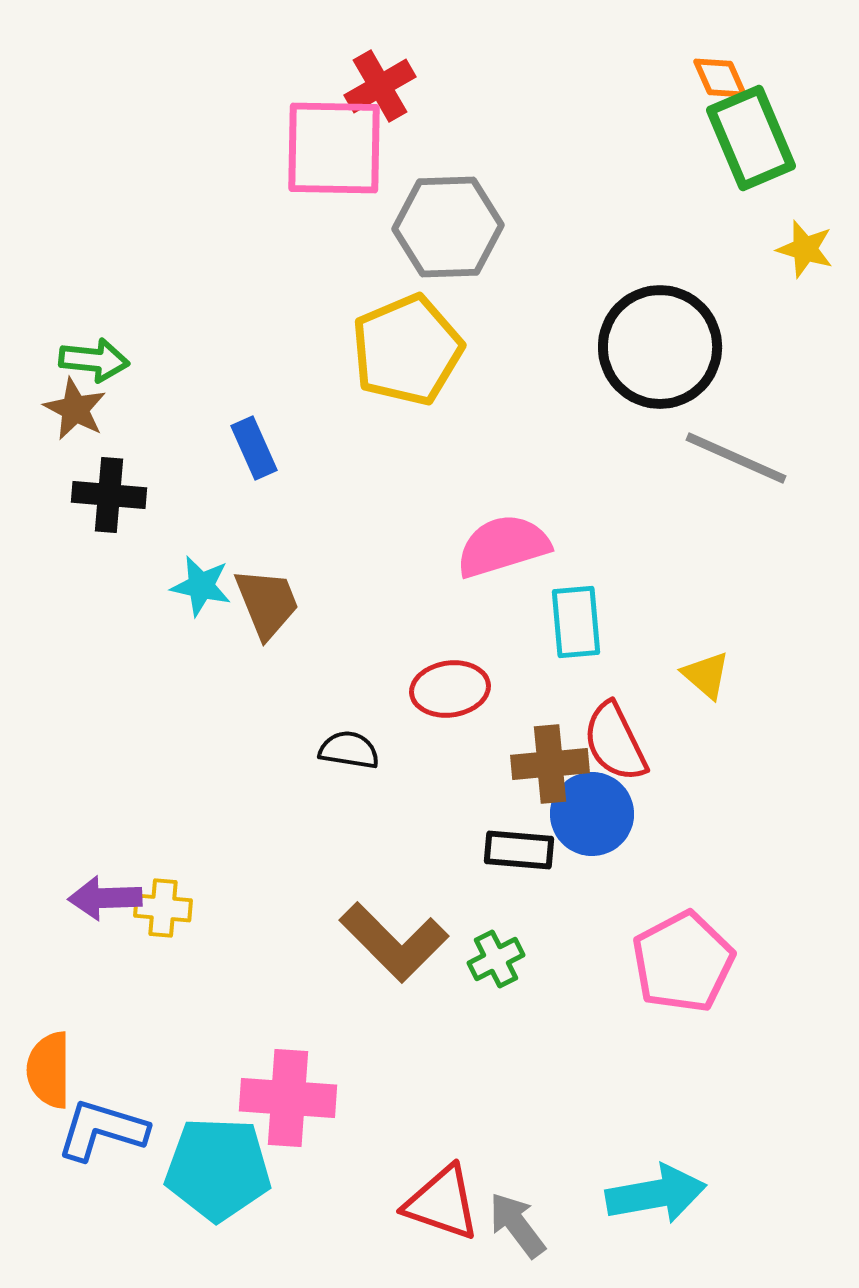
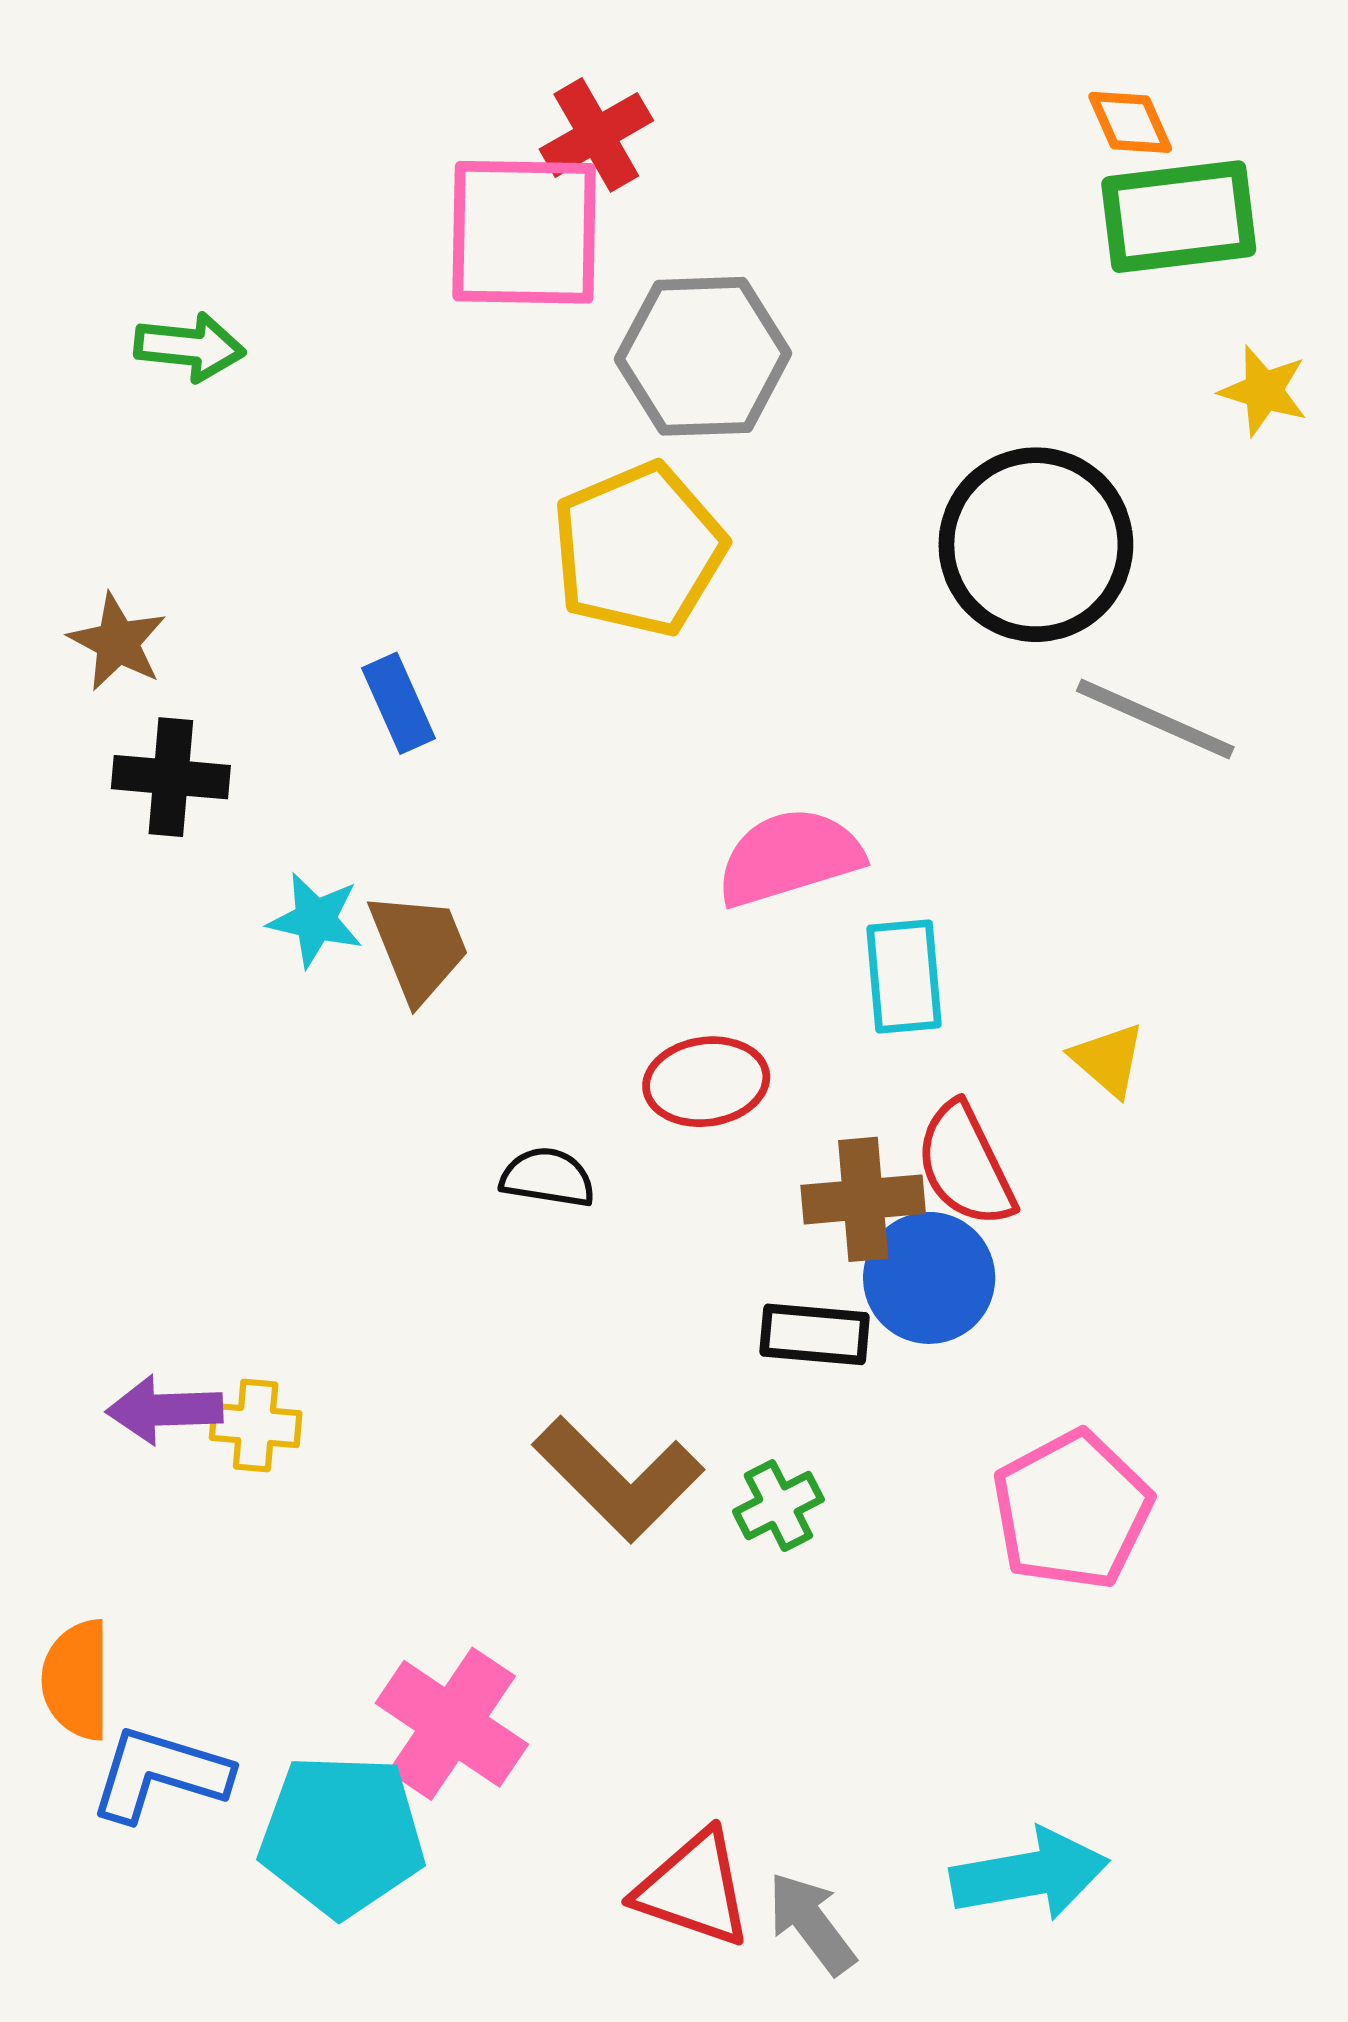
green rectangle: (751, 138) -> (1179, 217), turned -74
green arrow: (94, 360) -> (190, 347), moved
pink cross: (288, 1098) -> (452, 1724), turned 30

